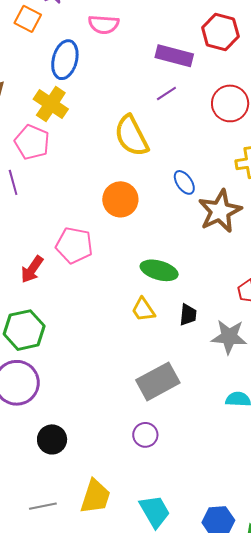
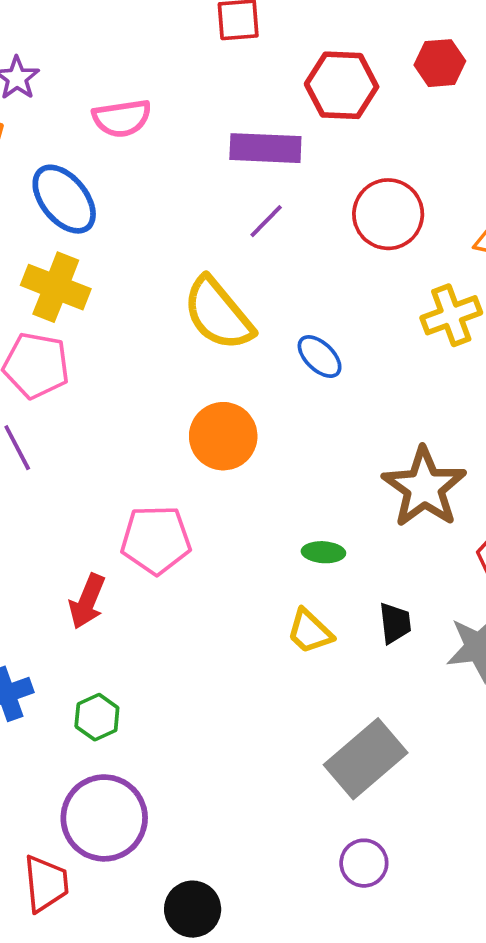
blue ellipse: (65, 60) -> (64, 199), turned -42
blue ellipse: (184, 182) -> (320, 357), moved
brown star: (220, 211) -> (424, 487), moved
green ellipse: (159, 270) -> (323, 552), size x0.6
green hexagon: (24, 330) -> (97, 717), size x0.6

